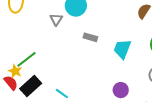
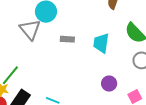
gray triangle: (56, 19) -> (30, 30), size x1.6

